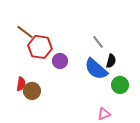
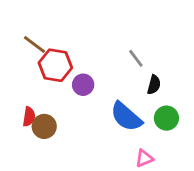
blue semicircle: (96, 69) -> (126, 117), moved

